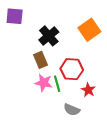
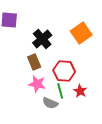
green line: (57, 84) -> (60, 91), moved
gray semicircle: (72, 110) -> (50, 103), moved

